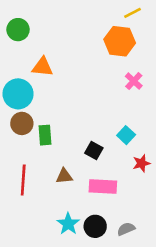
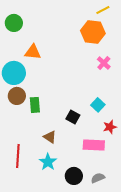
brown triangle: (64, 176) -> (50, 137), turned 40
red line: (23, 180) -> (18, 156), moved
pink rectangle: (103, 186) -> (94, 145), moved
cyan star: (68, 224) -> (48, 162), moved

